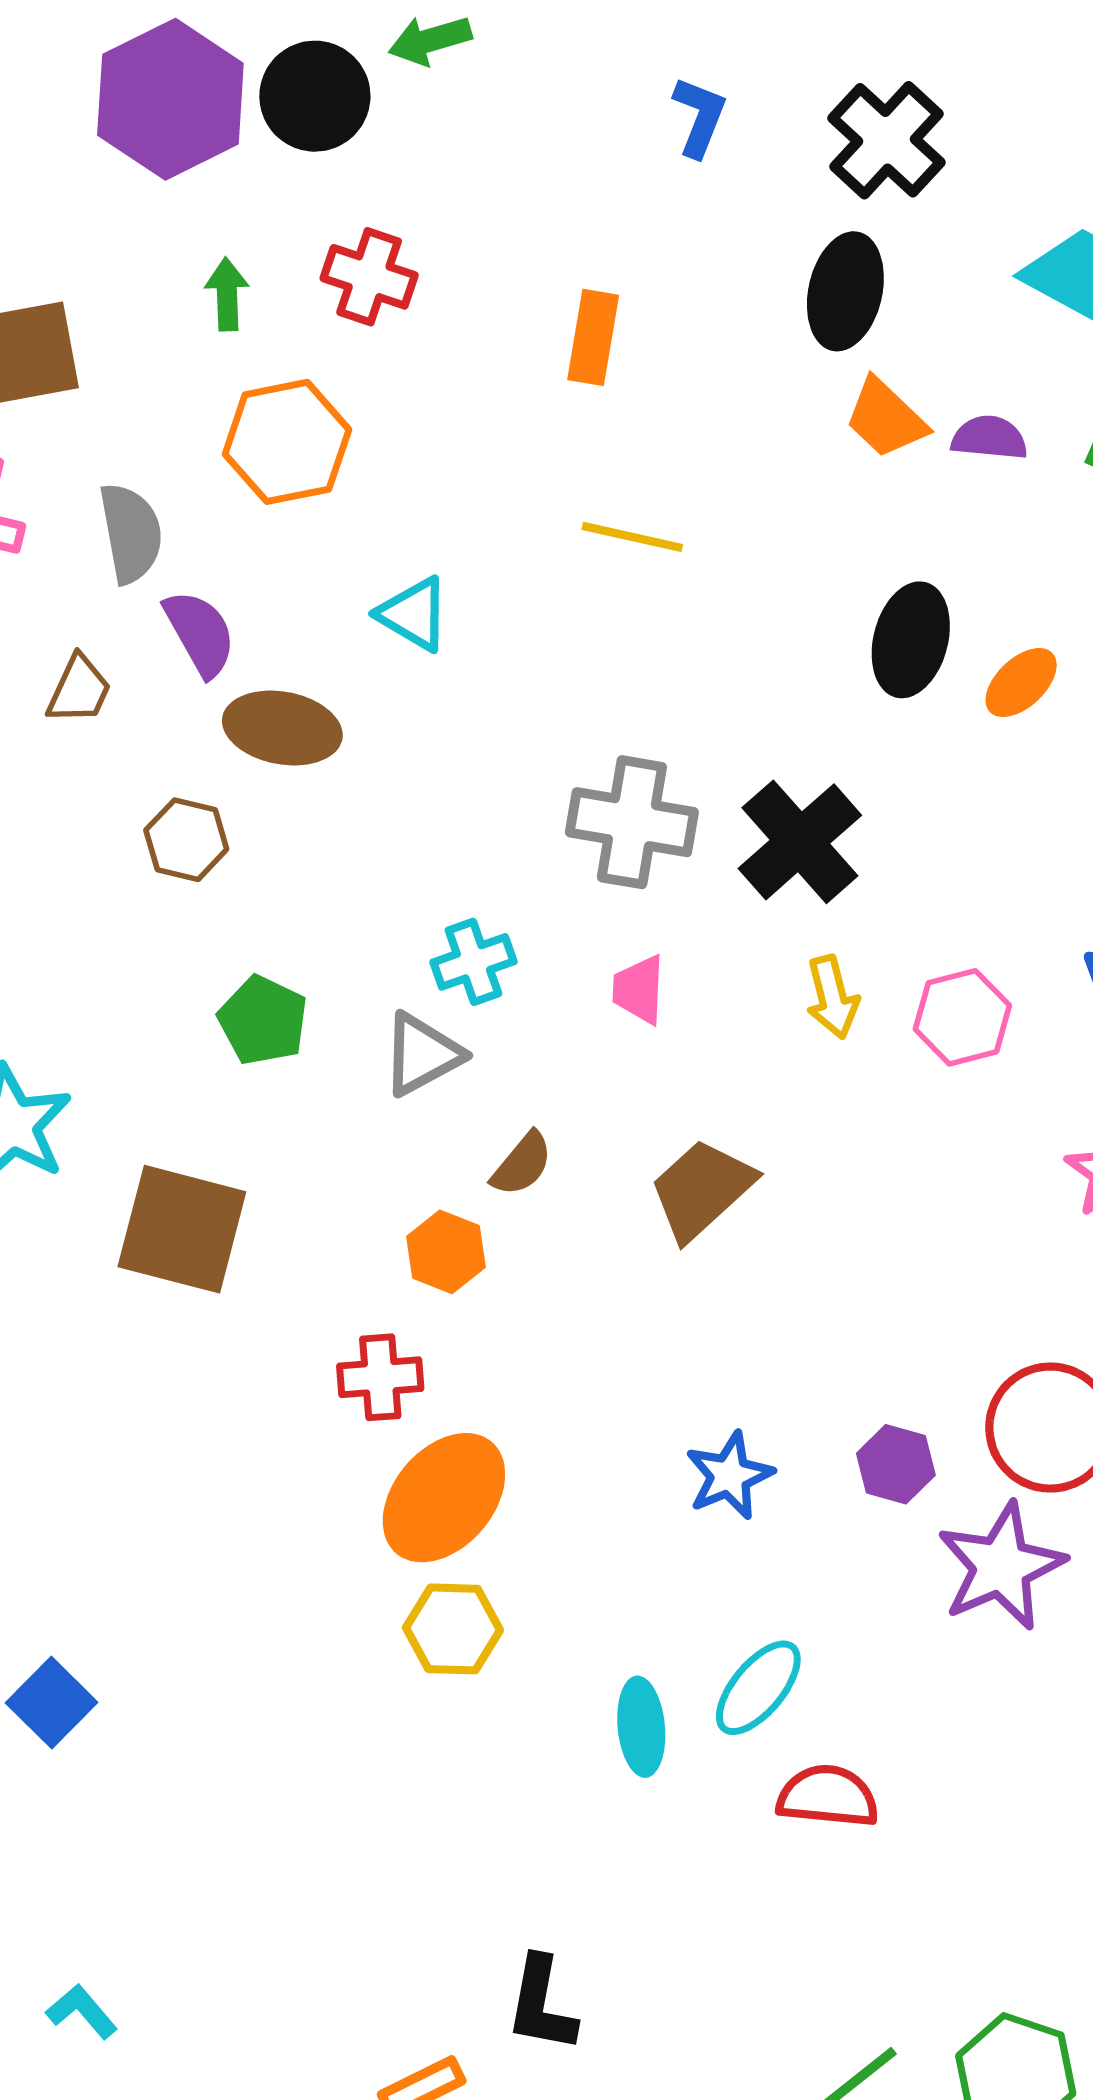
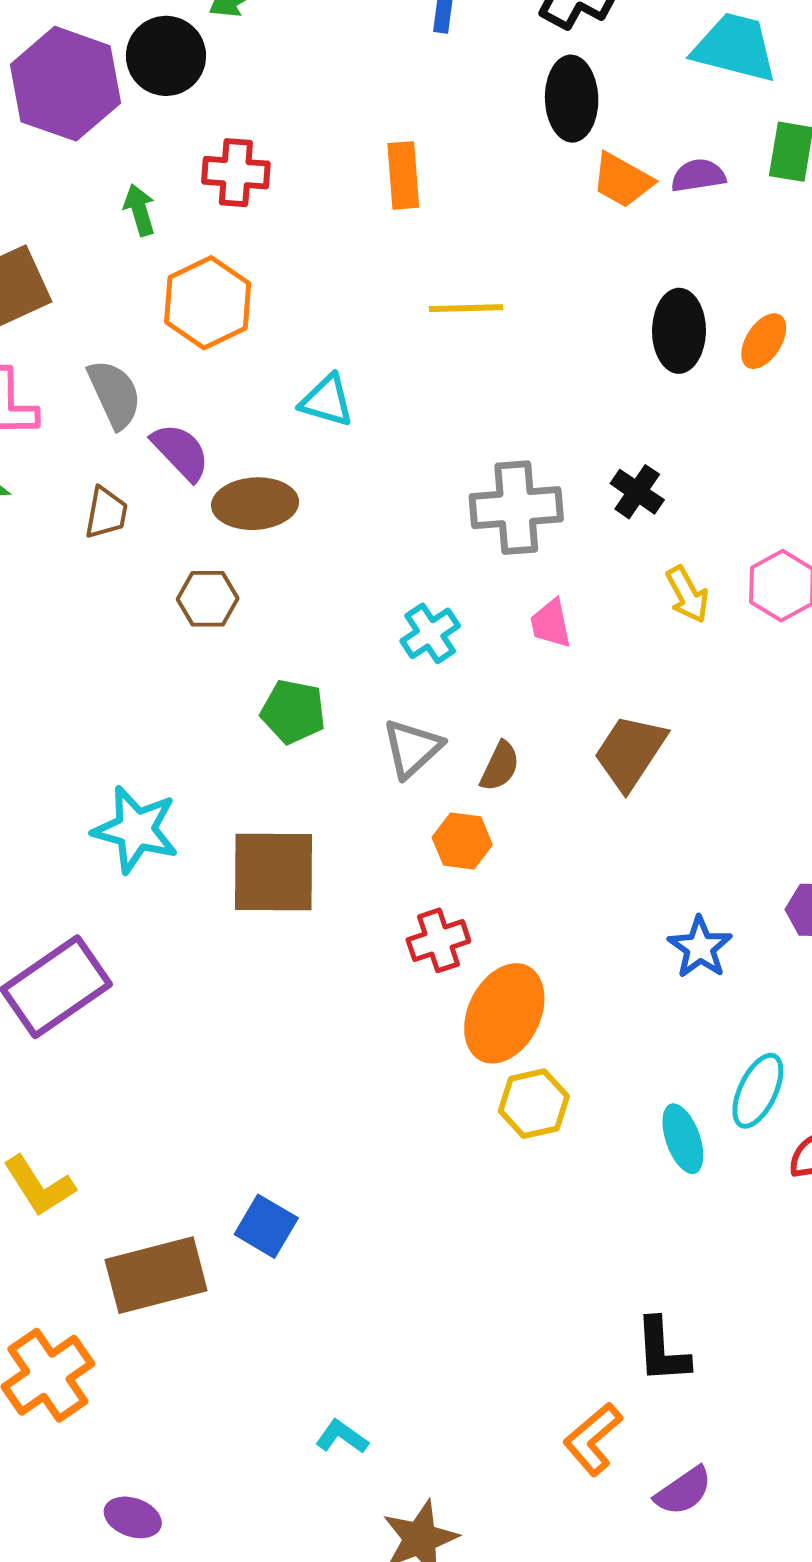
black cross: (800, 842) -> (637, 492), size x0.6
gray triangle: (422, 1054) -> (412, 748), moved

